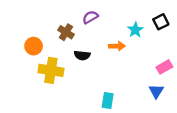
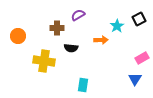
brown cross: (66, 32) -> (57, 28), turned -32
orange circle: (34, 46) -> (18, 36), moved
cyan rectangle: (108, 100) -> (83, 85), moved

